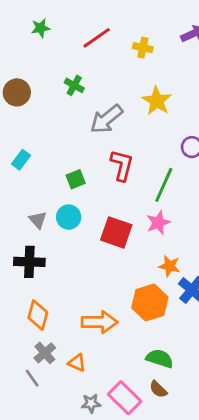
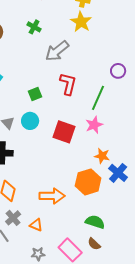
yellow star: (157, 101) -> (81, 22), moved
gray star: (91, 403) -> (38, 254), moved

